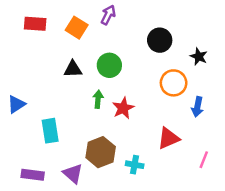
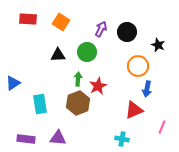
purple arrow: (108, 15) -> (101, 29), moved
blue arrow: (197, 107) -> (147, 89), moved
brown hexagon: (101, 152) -> (78, 103), moved
cyan cross: (135, 165) -> (122, 139), moved
purple triangle: (73, 174) -> (58, 138), turned -36

